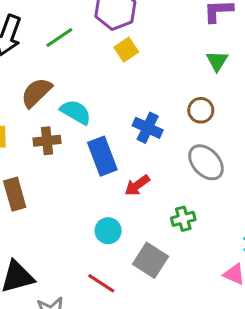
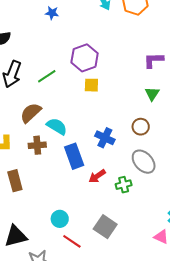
yellow square: (126, 50) -> (91, 85), turned 35
green cross: (183, 219) -> (124, 185), moved
cyan circle: (108, 231) -> (60, 219), moved

